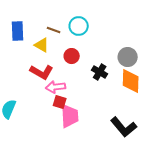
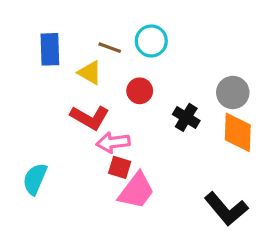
pink trapezoid: (70, 116) -> (136, 191), turned 40

